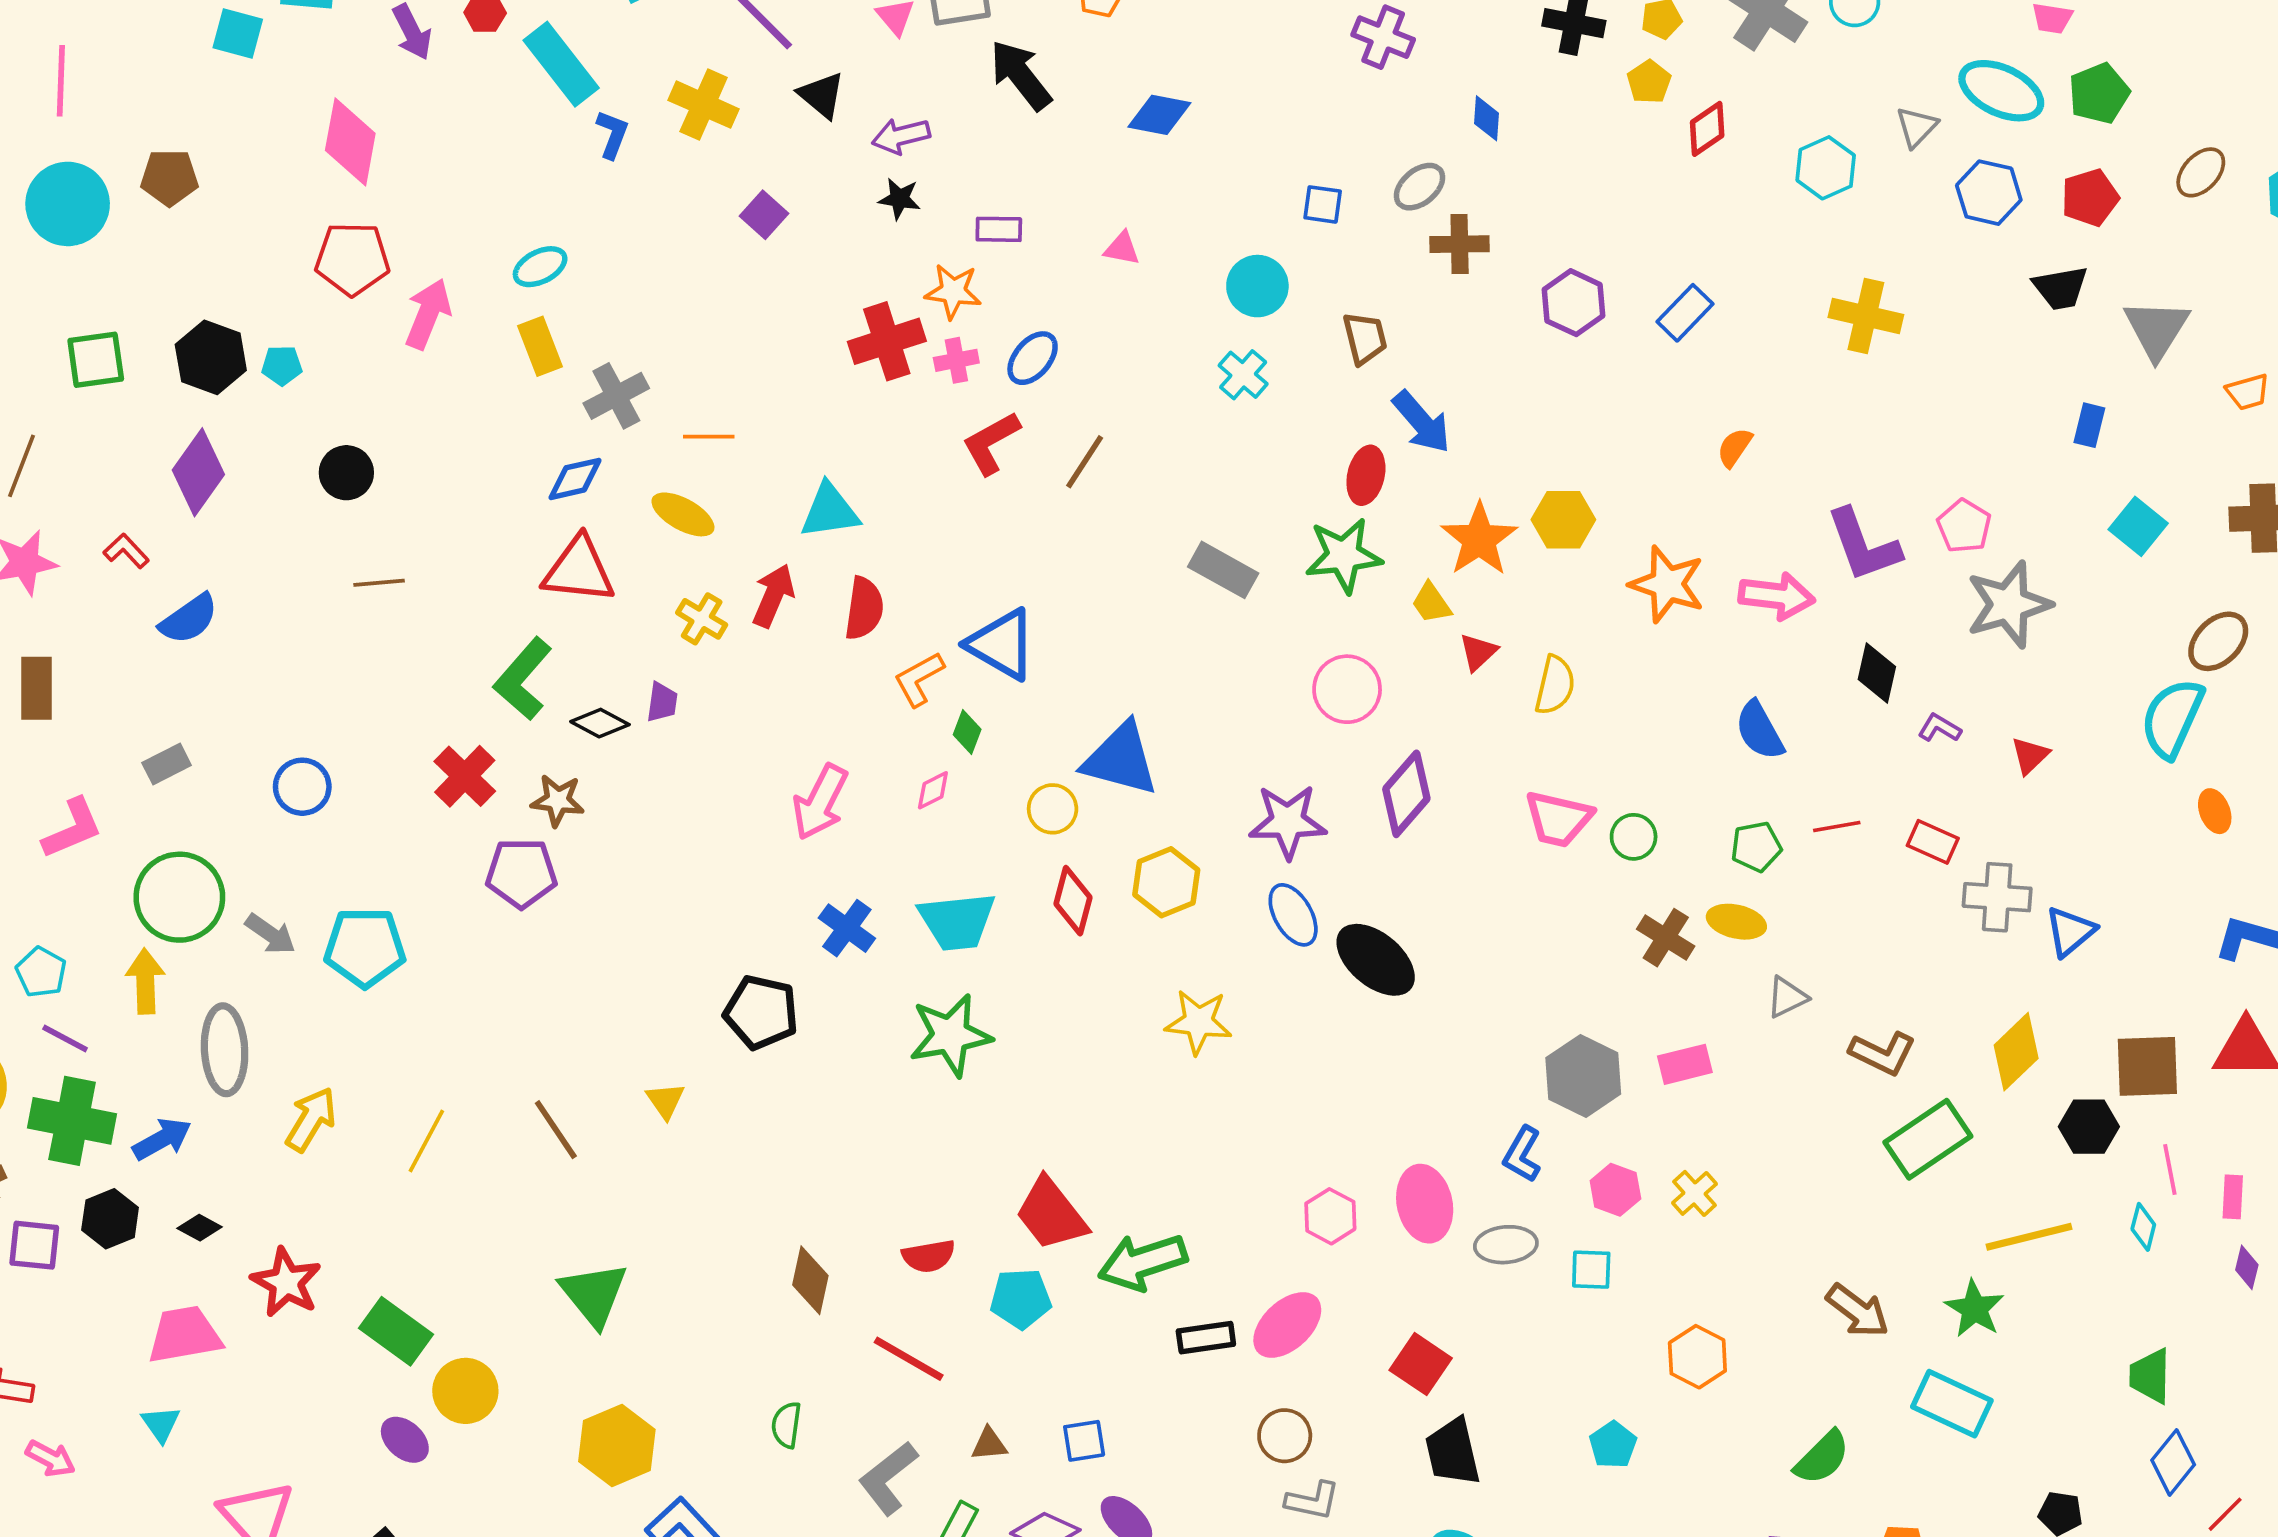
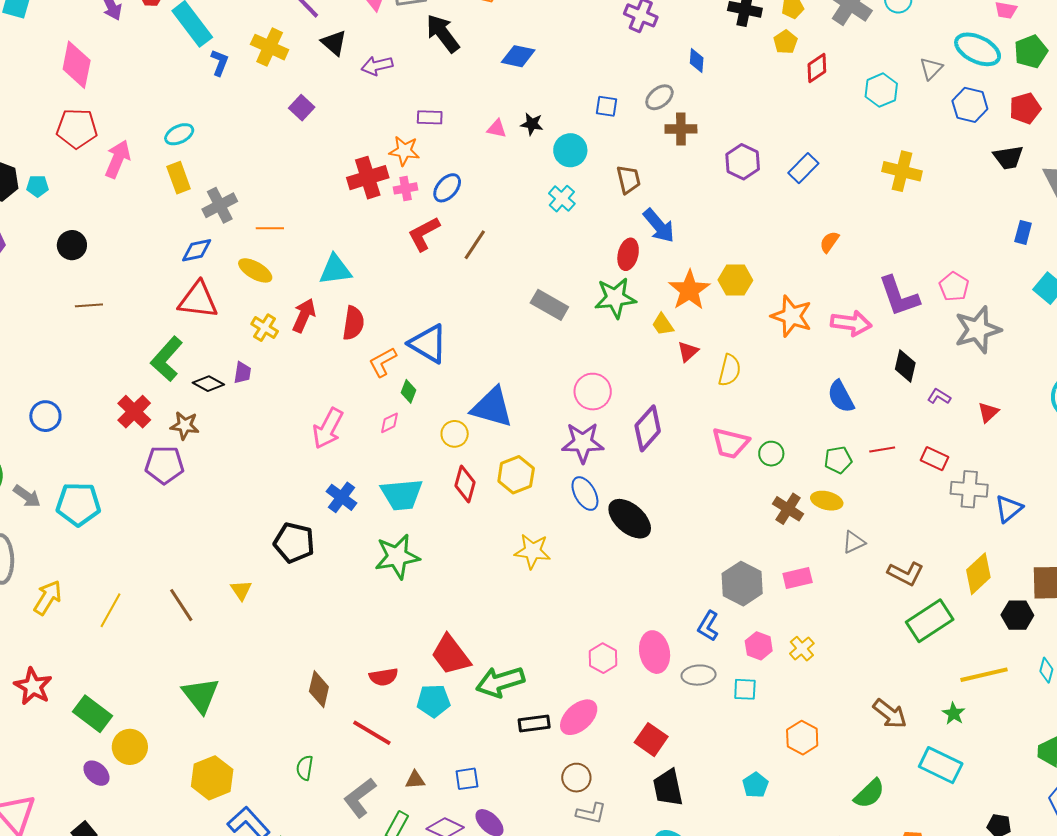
black star: (899, 199) -> (532, 124), moved
pink circle: (1347, 689) -> (593, 392), moved
green star: (1974, 1309) -> (954, 714), size x0.7

